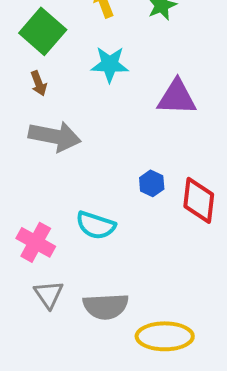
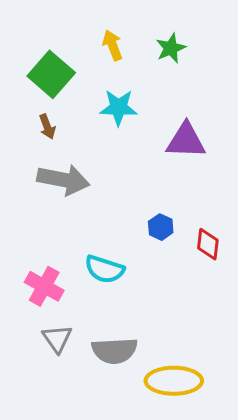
red diamond: (199, 200) -> (208, 244), size x0.7

